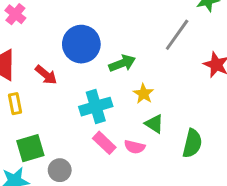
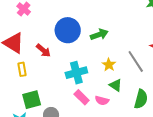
gray line: (177, 35) -> (136, 61), moved, turned -70
green arrow: (122, 63) -> (99, 34), moved

